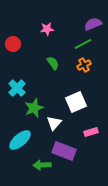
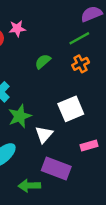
pink star: (47, 29) -> (17, 29), moved
green semicircle: (53, 63) -> (43, 61), turned -96

